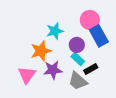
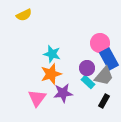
cyan star: (55, 31) -> (52, 54), moved, turned 30
black rectangle: (91, 69) -> (104, 101), moved, turned -32
gray trapezoid: (78, 81) -> (104, 76), moved, turned -90

